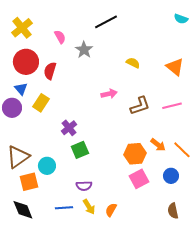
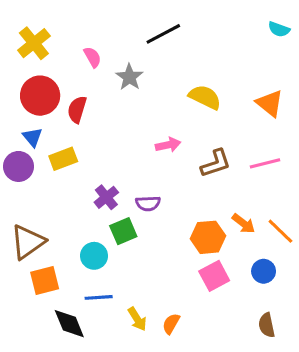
yellow semicircle: (133, 63) -> (205, 97), size x1.5
yellow rectangle: (41, 103) -> (63, 159), turned 36
cyan circle: (47, 166) -> (94, 256), moved
purple semicircle: (84, 186) -> (148, 203), moved
blue line: (64, 208) -> (99, 297), moved
black diamond: (23, 210) -> (69, 324), moved

